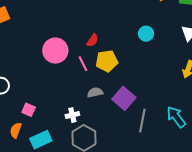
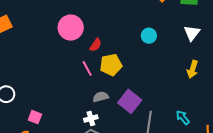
pink circle: (55, 51) -> (71, 28), moved
white cross: (72, 115) -> (91, 118), moved
cyan arrow: (176, 117) -> (183, 117), size x0.7

